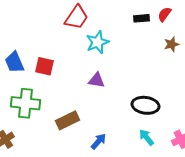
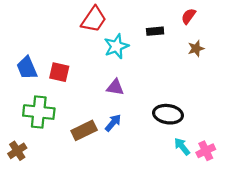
black rectangle: (142, 18) -> (155, 31), moved
cyan arrow: (146, 137) -> (182, 146), moved
blue arrow: (98, 141) -> (113, 123), moved

